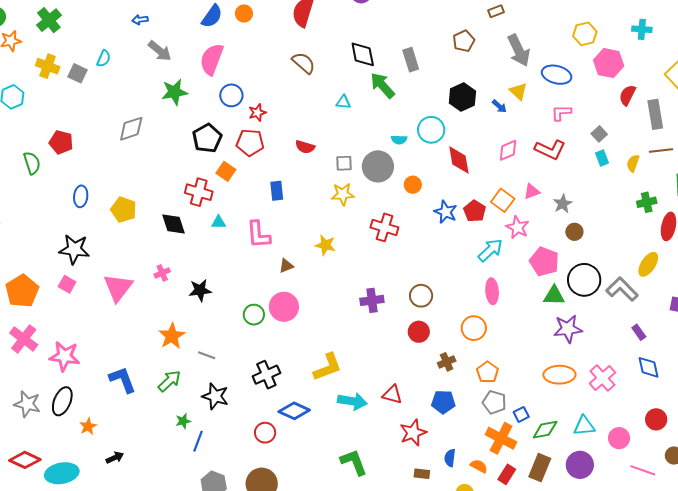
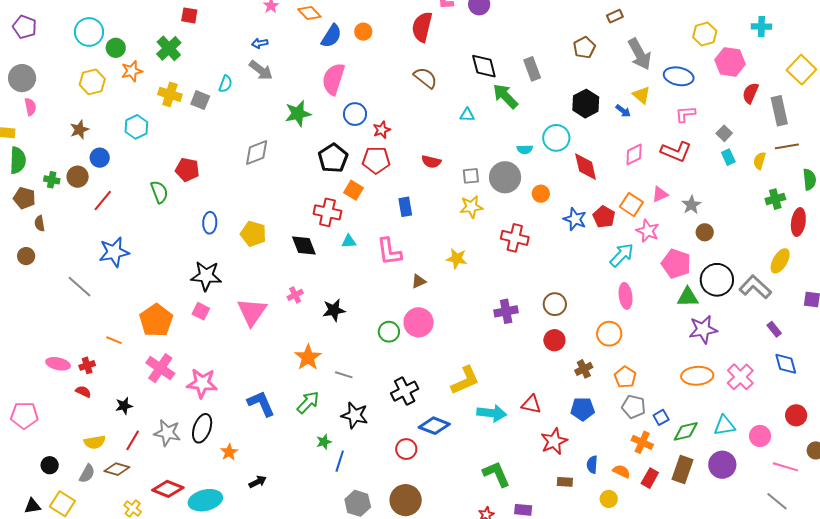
gray arrow: (160, 51) -> (261, 70), moved
orange cross: (501, 438) -> (642, 442), size x0.7

